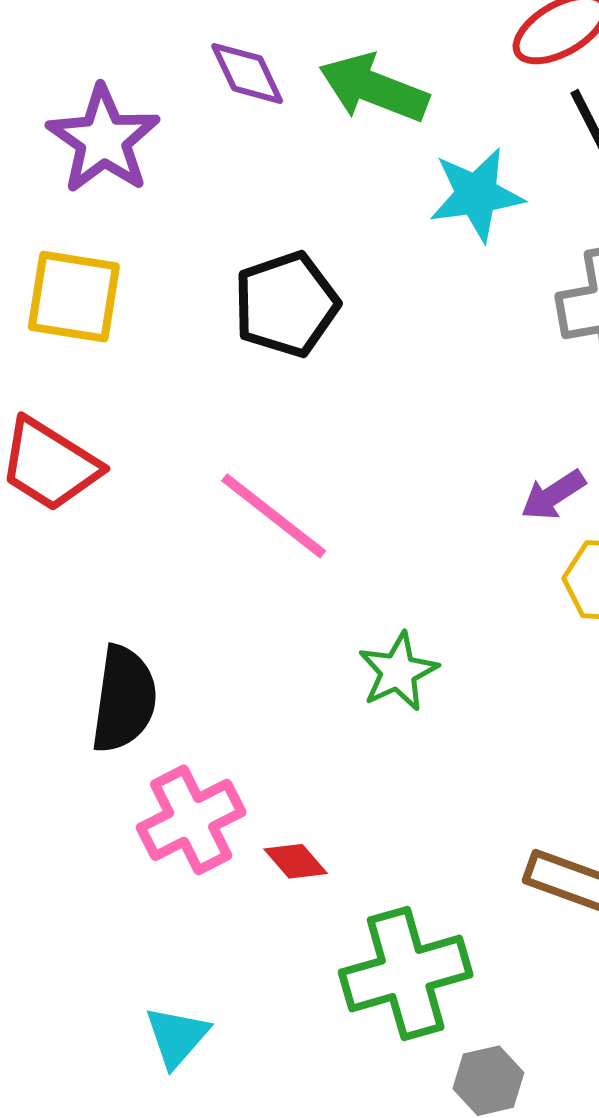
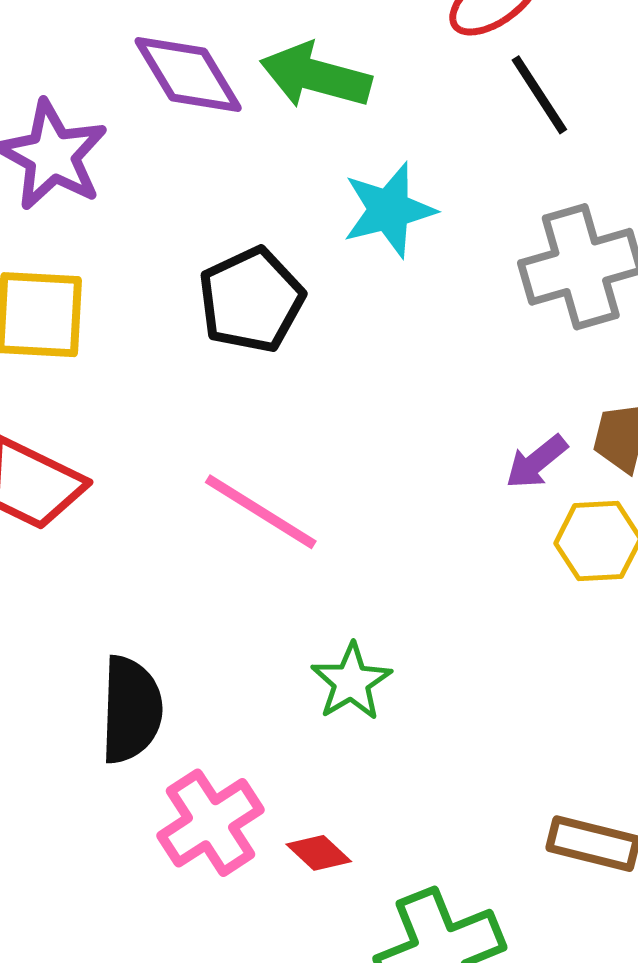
purple diamond: (247, 73) -> (188, 75), size x1.4
cyan star: (477, 195) -> (389, 210), moved
green star: (398, 672) -> (351, 682), moved

